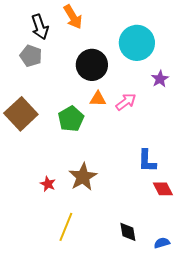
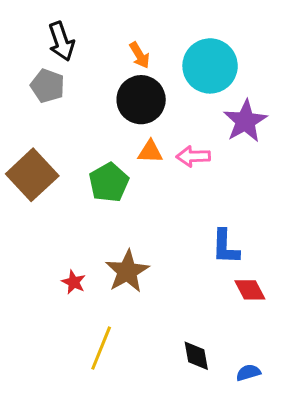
orange arrow: (73, 17) -> (140, 55), moved, size x0.7
purple star: (160, 79) -> (245, 121), size x1.6
pink arrow: (126, 102) -> (193, 156), turned -145

